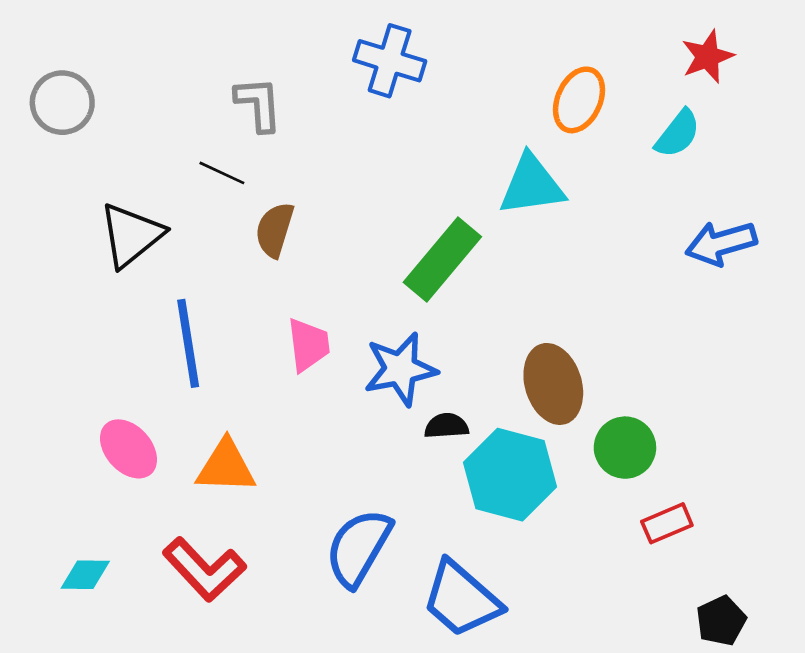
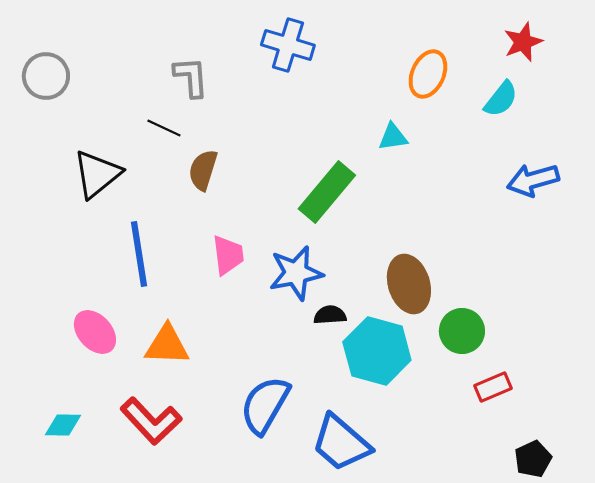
cyan triangle: (532, 185) -> (393, 137), size x0.6

